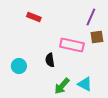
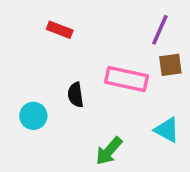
black semicircle: (50, 60) -> (76, 95), moved
cyan triangle: (85, 84) -> (167, 130), moved

